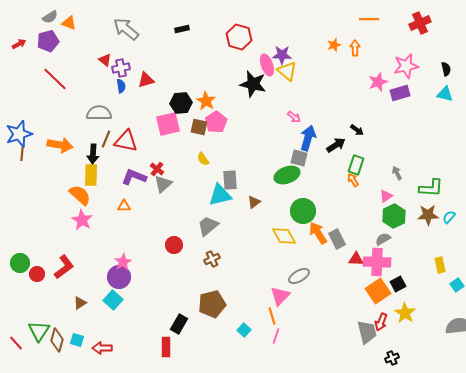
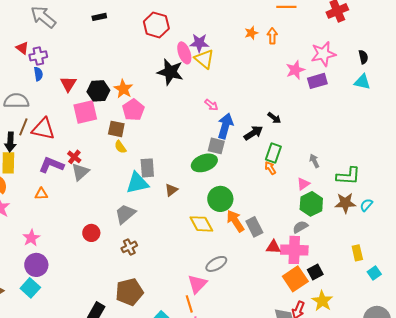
red triangle: (146, 80) -> (68, 84), moved, turned -42
brown square: (199, 127) -> (116, 129), moved
pink star: (123, 262) -> (31, 238), moved

